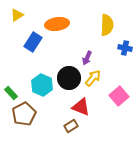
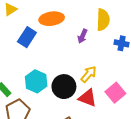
purple arrow: (87, 58) -> (82, 36), moved
black circle: (69, 78) -> (64, 87), moved
red triangle: (81, 107) -> (88, 98), moved

